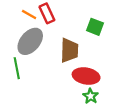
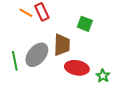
gray ellipse: (30, 41) -> (37, 55), moved
green star: (91, 96) -> (103, 76), moved

